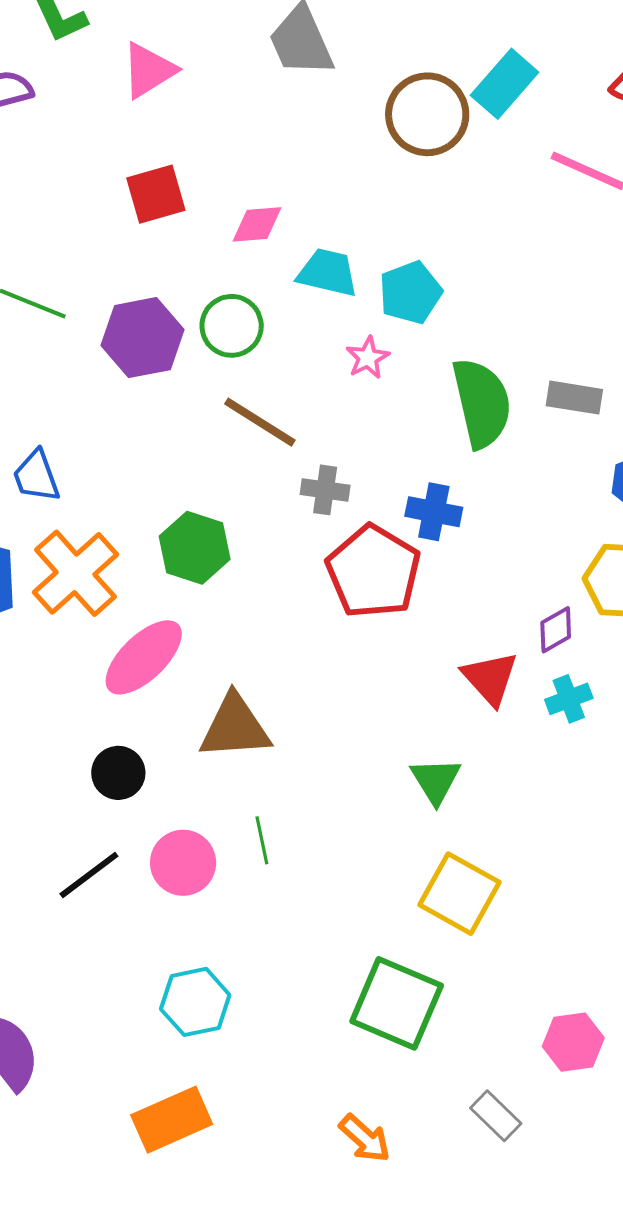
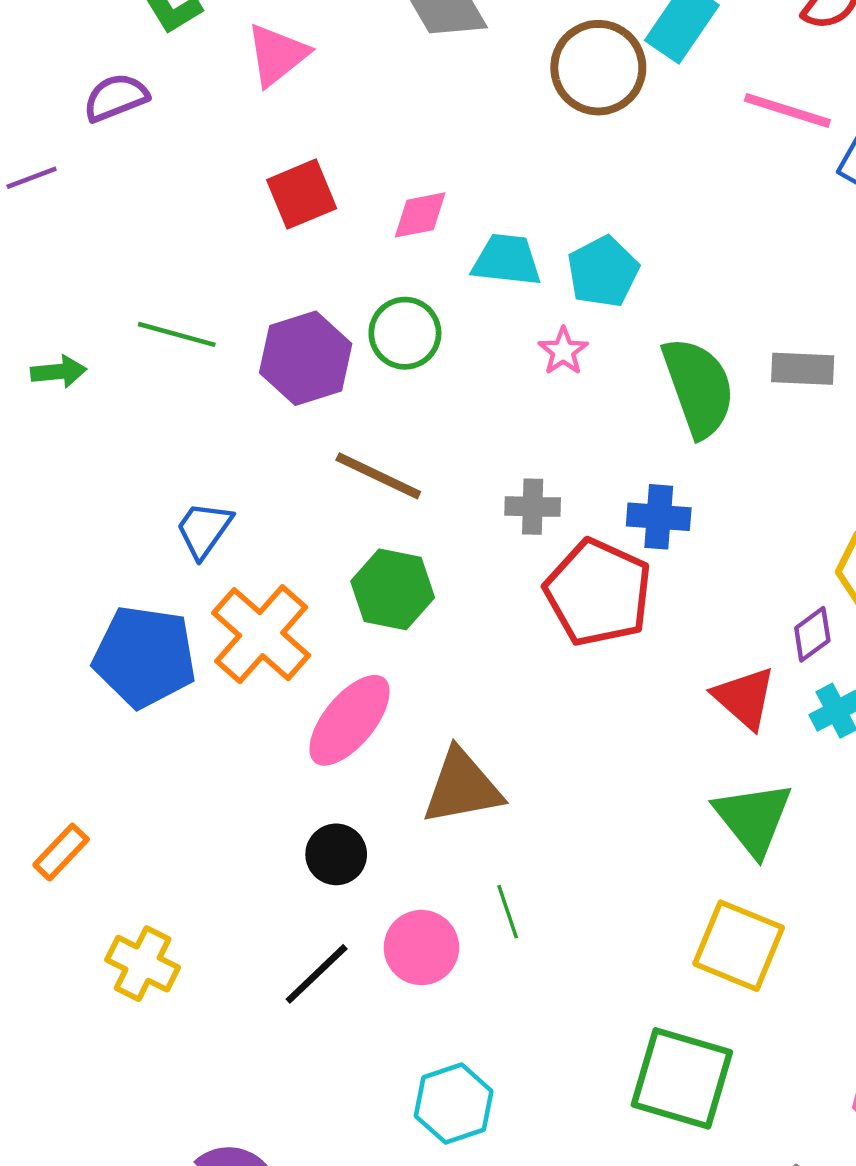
brown line: (260, 422) -> (378, 476), moved
blue trapezoid: (36, 476) -> (204, 529), turned 62
green triangle: (436, 781) -> (753, 818), moved, size x1.4

